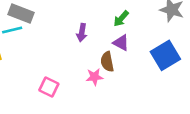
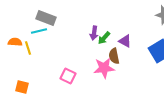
green arrow: (121, 19) -> (104, 38), moved
pink star: (94, 77) -> (104, 68), size x1.5

